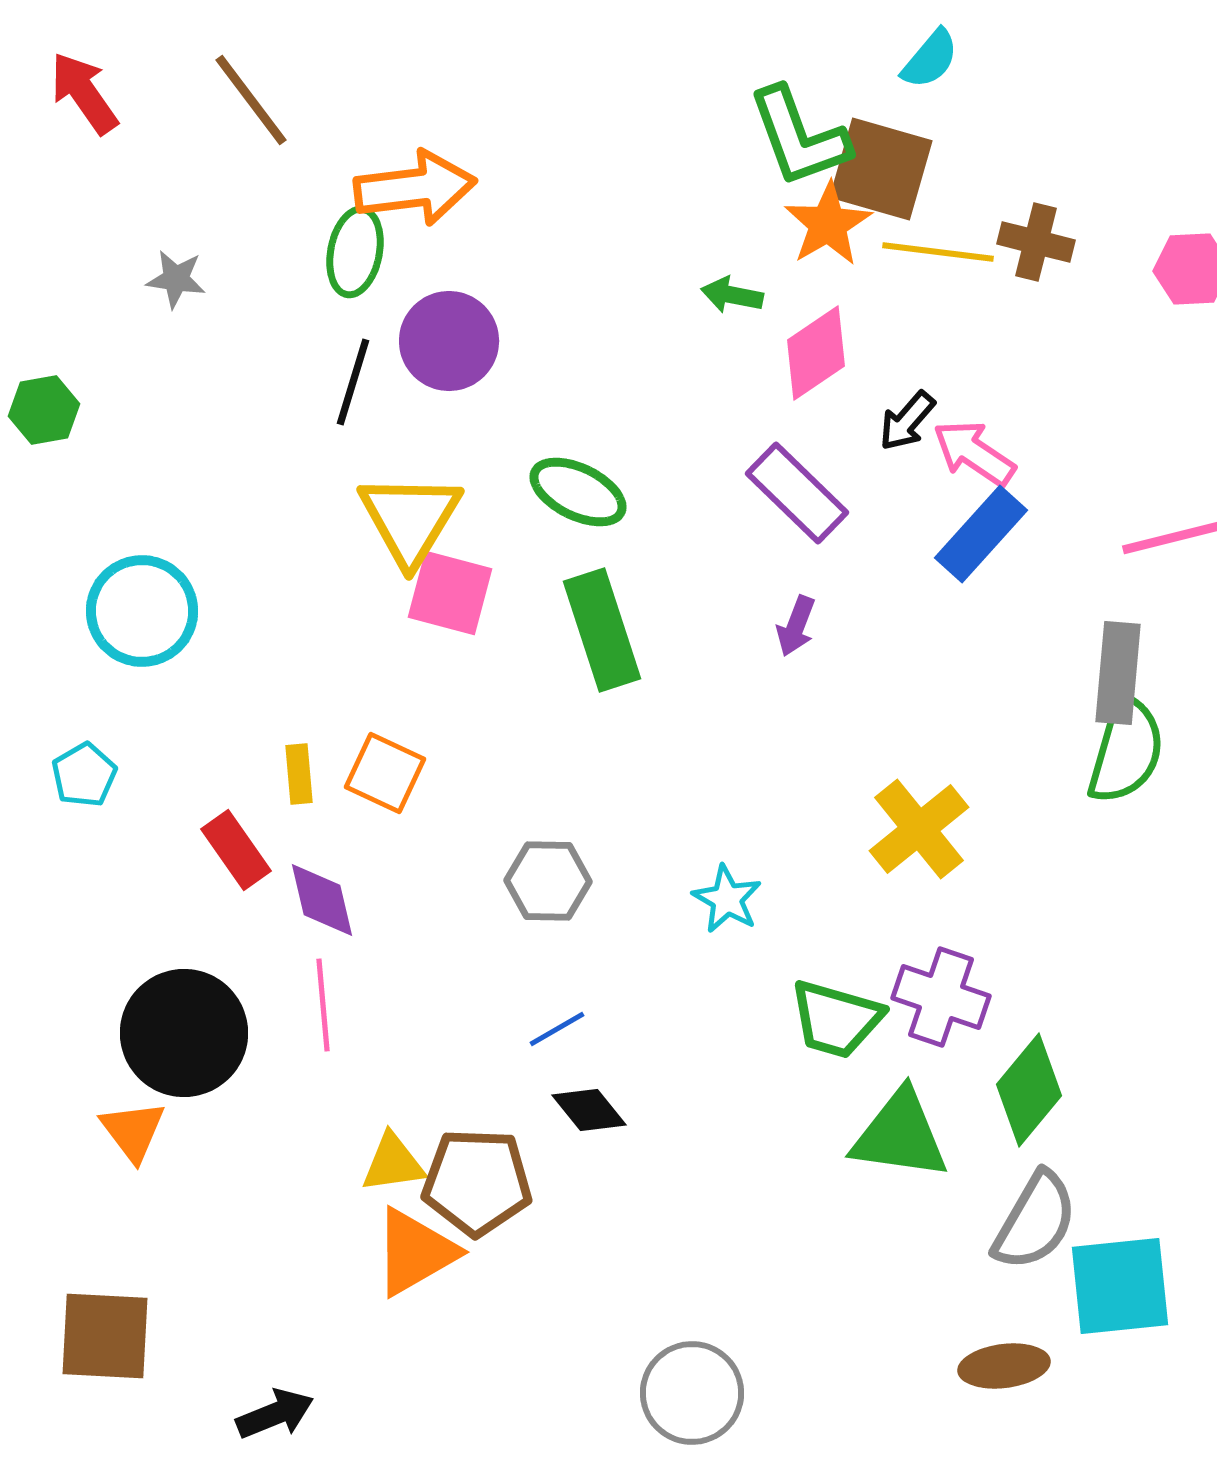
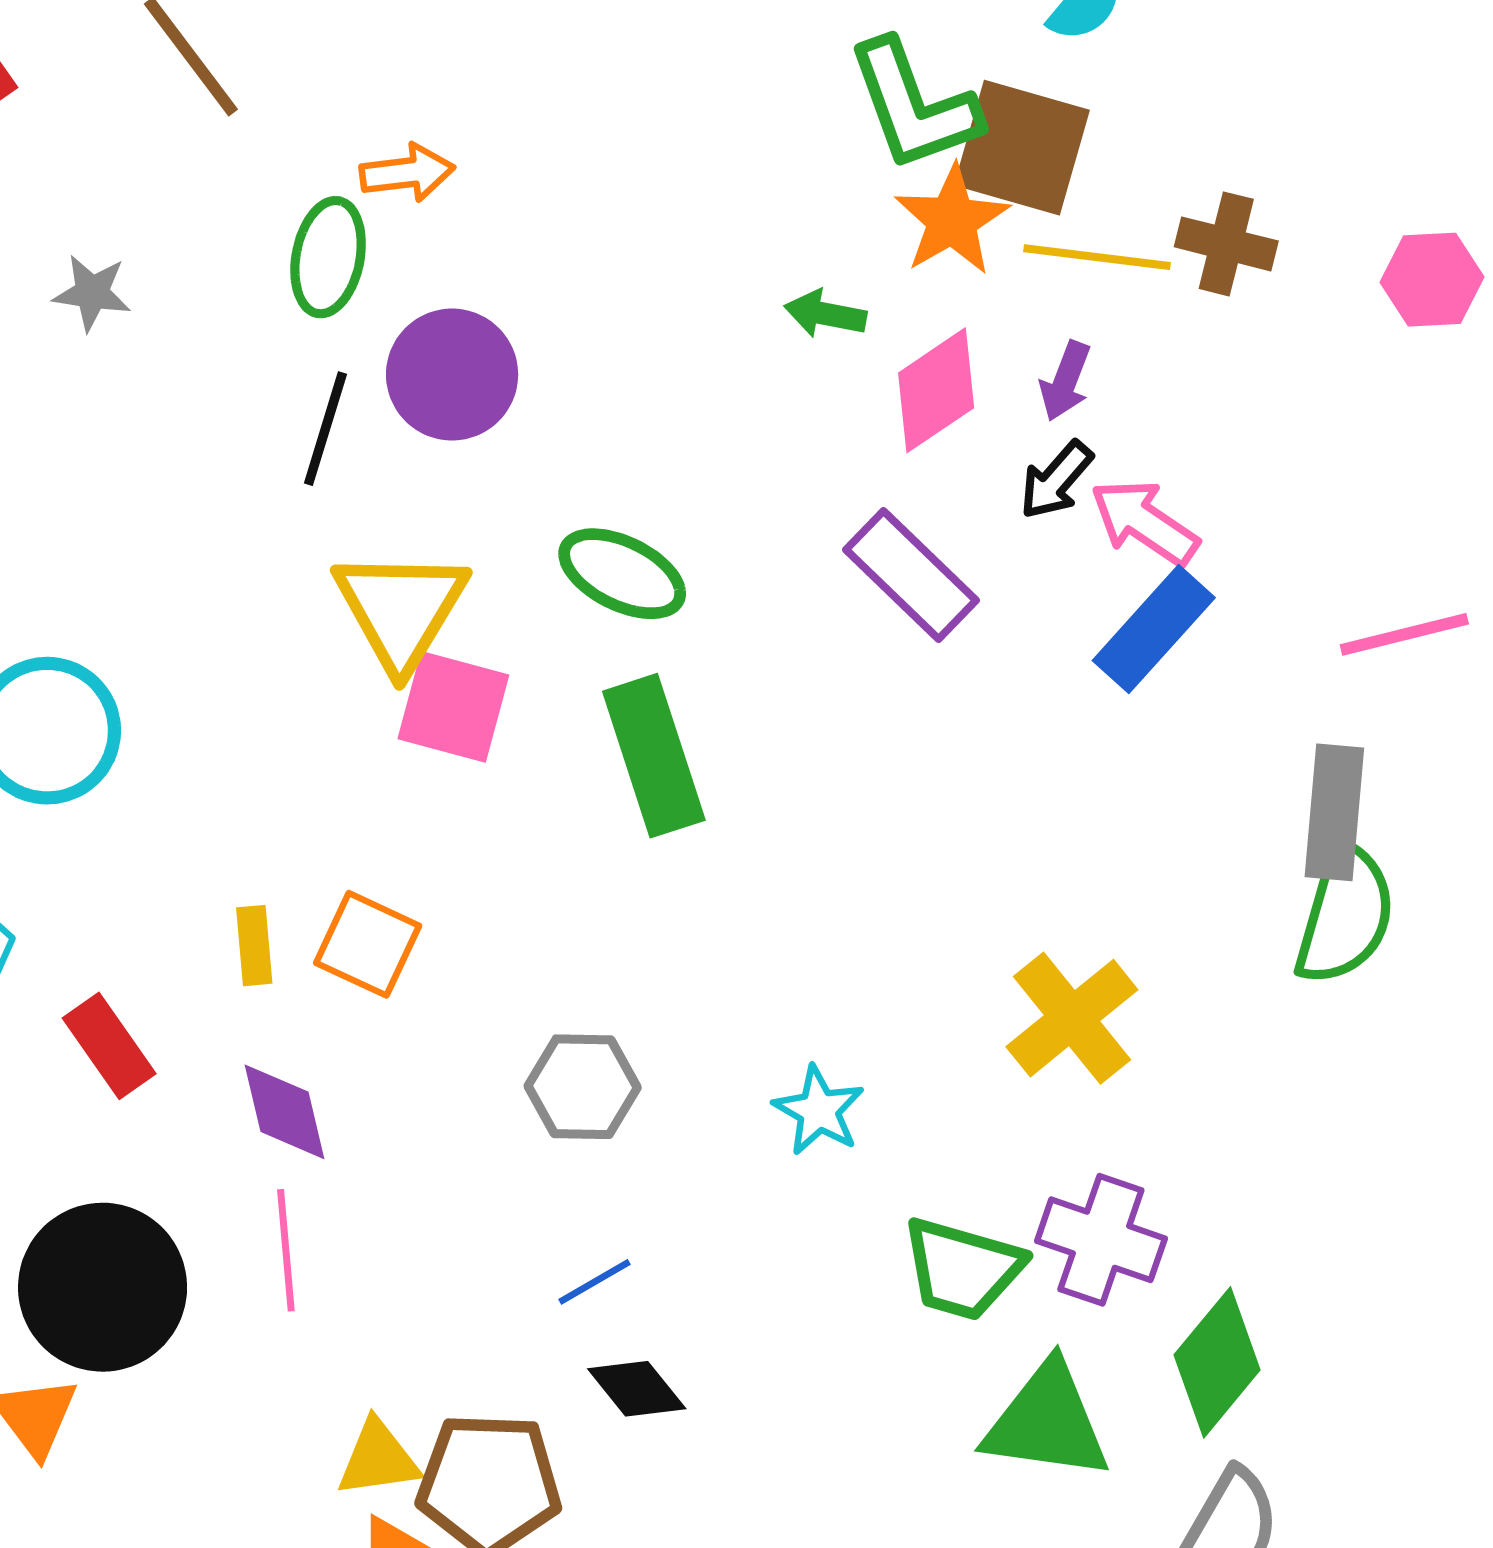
orange arrow: (415, 188) -> (407, 173), size x0.6
purple arrow: (796, 626) -> (1065, 381), moved
red rectangle: (236, 850) -> (109, 1046), moved

